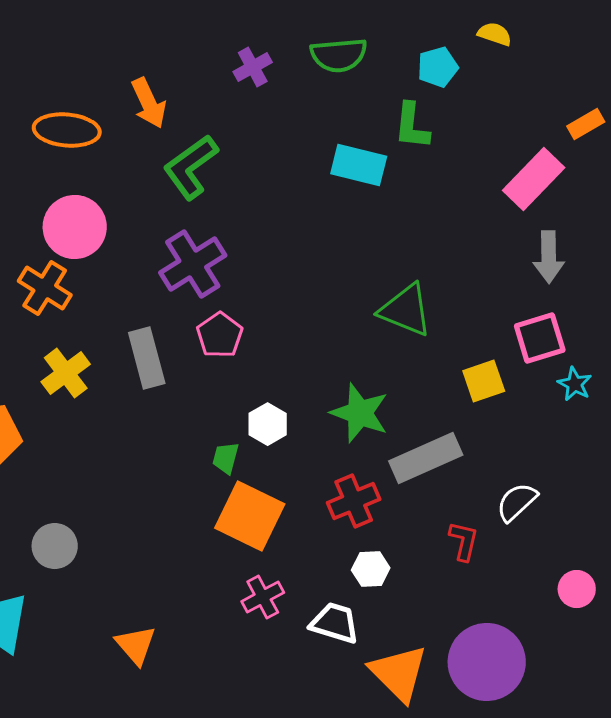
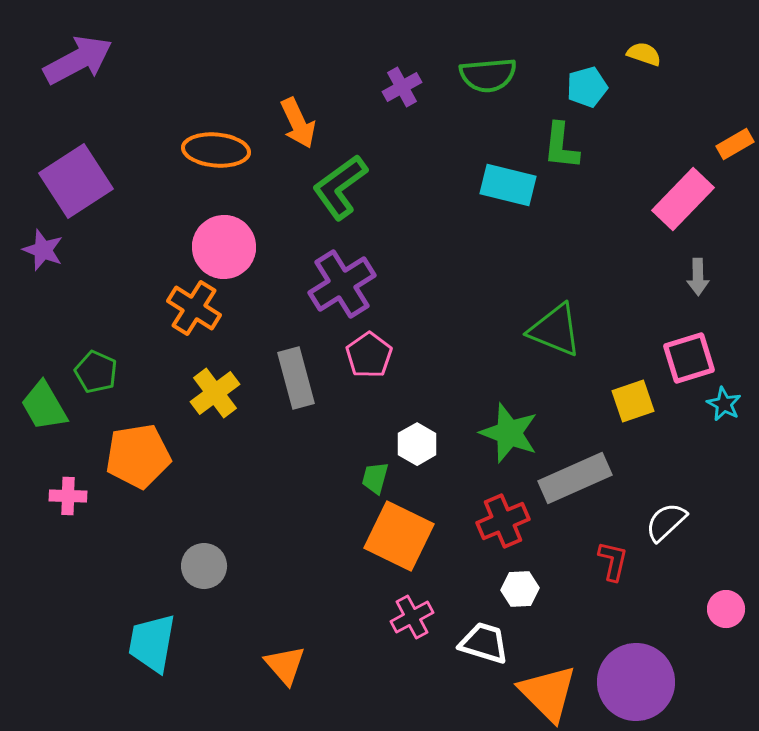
gray arrow: (549, 257) -> (698, 277), size x0.7

